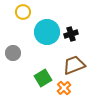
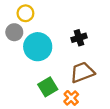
cyan circle: (47, 32) -> (38, 47), moved
gray circle: (13, 53) -> (14, 32), moved

